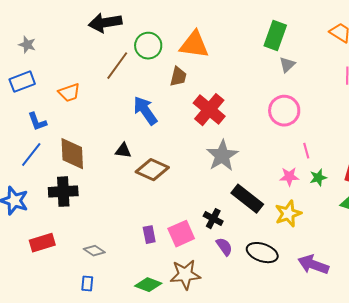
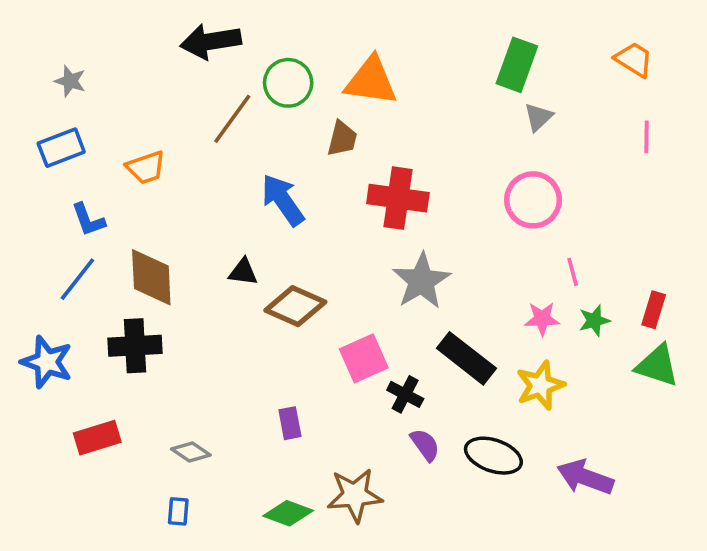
red cross: (209, 110) -> (398, 198), turned -32
pink square: (181, 234) -> (364, 358), moved

